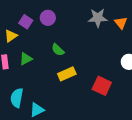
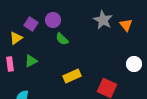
gray star: (98, 18) -> (103, 20), turned 30
green semicircle: (58, 50) -> (62, 39), moved

